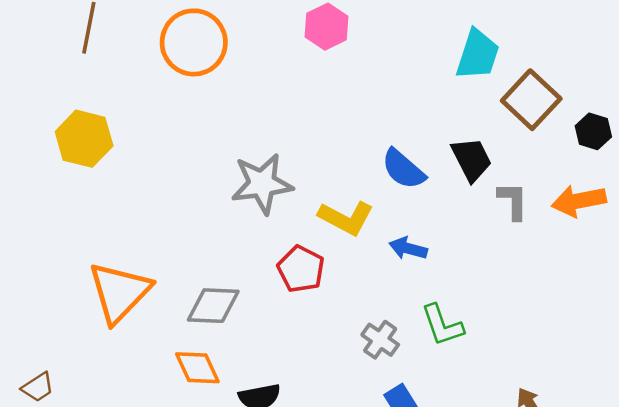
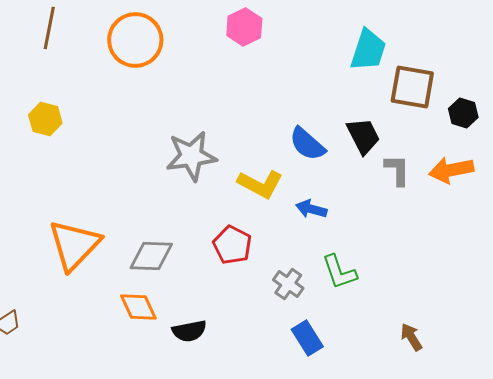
brown square: (531, 100) -> (412, 87), turned -33
yellow hexagon: (84, 139) -> (45, 119), size x0.7
red pentagon: (301, 269) -> (232, 245), moved

